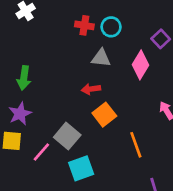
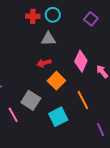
pink diamond: (140, 65) -> (81, 61), moved
pink line: (41, 152) -> (13, 115), turned -63
cyan square: (81, 168) -> (58, 117), moved

